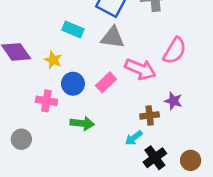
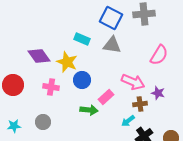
yellow star: (53, 60) -> (67, 62), size x1.5
pink arrow: (140, 69) -> (133, 82), moved
pink rectangle: (106, 82) -> (106, 97), moved
pink cross: (46, 101) -> (51, 87), moved

